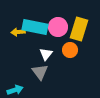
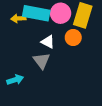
white triangle: (46, 54) -> (48, 42), turned -40

